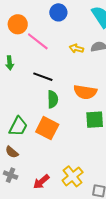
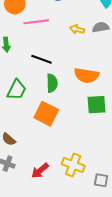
pink line: (38, 41) -> (36, 22), turned -45
green trapezoid: (18, 126) -> (17, 90), moved
yellow cross: (73, 176) -> (73, 165), turned -30

